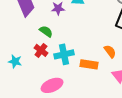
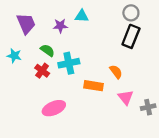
cyan cross: (64, 54) -> (69, 63), moved
cyan star: (15, 61) -> (14, 56), moved

